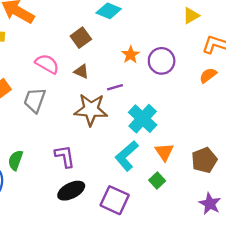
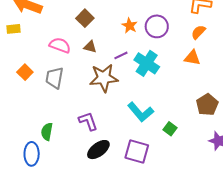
cyan cross: (143, 119) -> (147, 63), moved
orange triangle: (164, 152) -> (192, 58), moved, turned -36
cyan L-shape: (127, 156) -> (141, 112), turned -80

